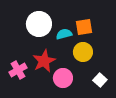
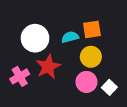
white circle: (39, 24) -> (35, 38), moved
pink circle: (63, 78) -> (86, 82), moved

